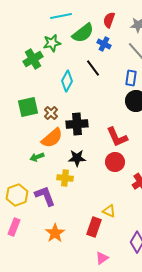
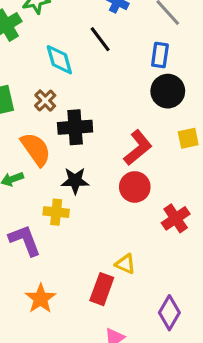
cyan diamond: (67, 81) -> (59, 60), turned -45
brown cross: (51, 113) -> (45, 101), moved
red L-shape: (117, 137) -> (138, 148), turned -105
orange semicircle: (52, 138) -> (36, 149), turned -85

